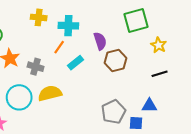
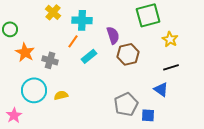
yellow cross: (39, 17) -> (53, 12), turned 35
yellow semicircle: (50, 93) -> (61, 95), moved, size x0.6
blue triangle: (149, 106) -> (161, 89), moved, turned 35

